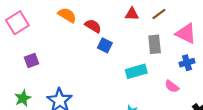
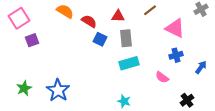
red triangle: (132, 14) -> (118, 16), moved
gray rectangle: (155, 44) -> (126, 38), moved
purple square: (31, 60) -> (32, 40), moved

